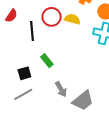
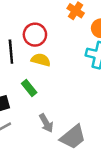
yellow semicircle: (72, 19) -> (41, 60), moved

